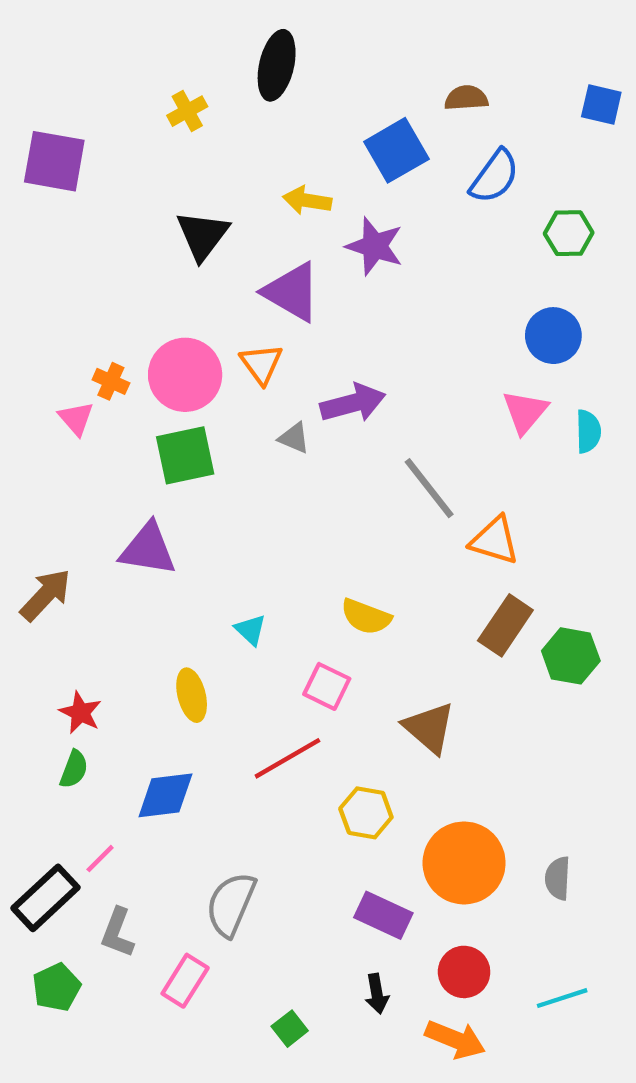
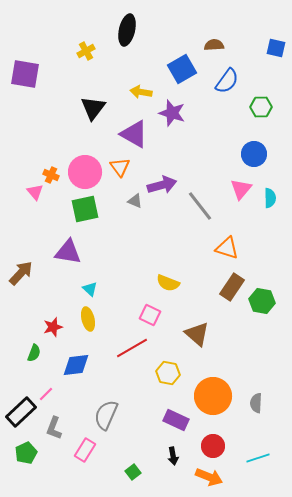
gray line: (429, 488) -> (200, 206), moved
cyan triangle: (250, 630) -> (90, 289), moved
red star: (80, 713) -> (53, 327), moved, turned 30

